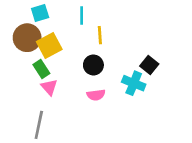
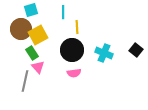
black circle: (93, 65) -> (72, 50), size x1.5
black square: (149, 65) -> (136, 50), moved
cyan cross: (134, 83) -> (104, 53), moved
gray line: (39, 125) -> (25, 81), moved

